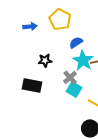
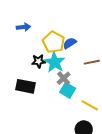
yellow pentagon: (60, 19) -> (54, 42), moved
cyan star: (83, 60) -> (55, 62), moved

